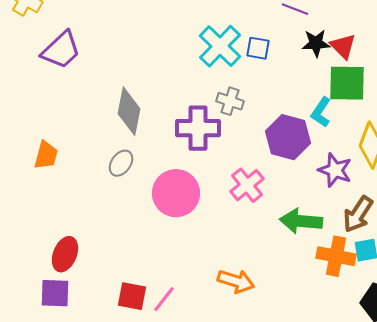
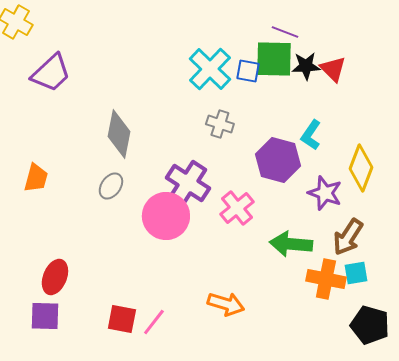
green square: (347, 83) -> (274, 59), moved
purple cross: (198, 128) -> (188, 183), moved, turned 33

